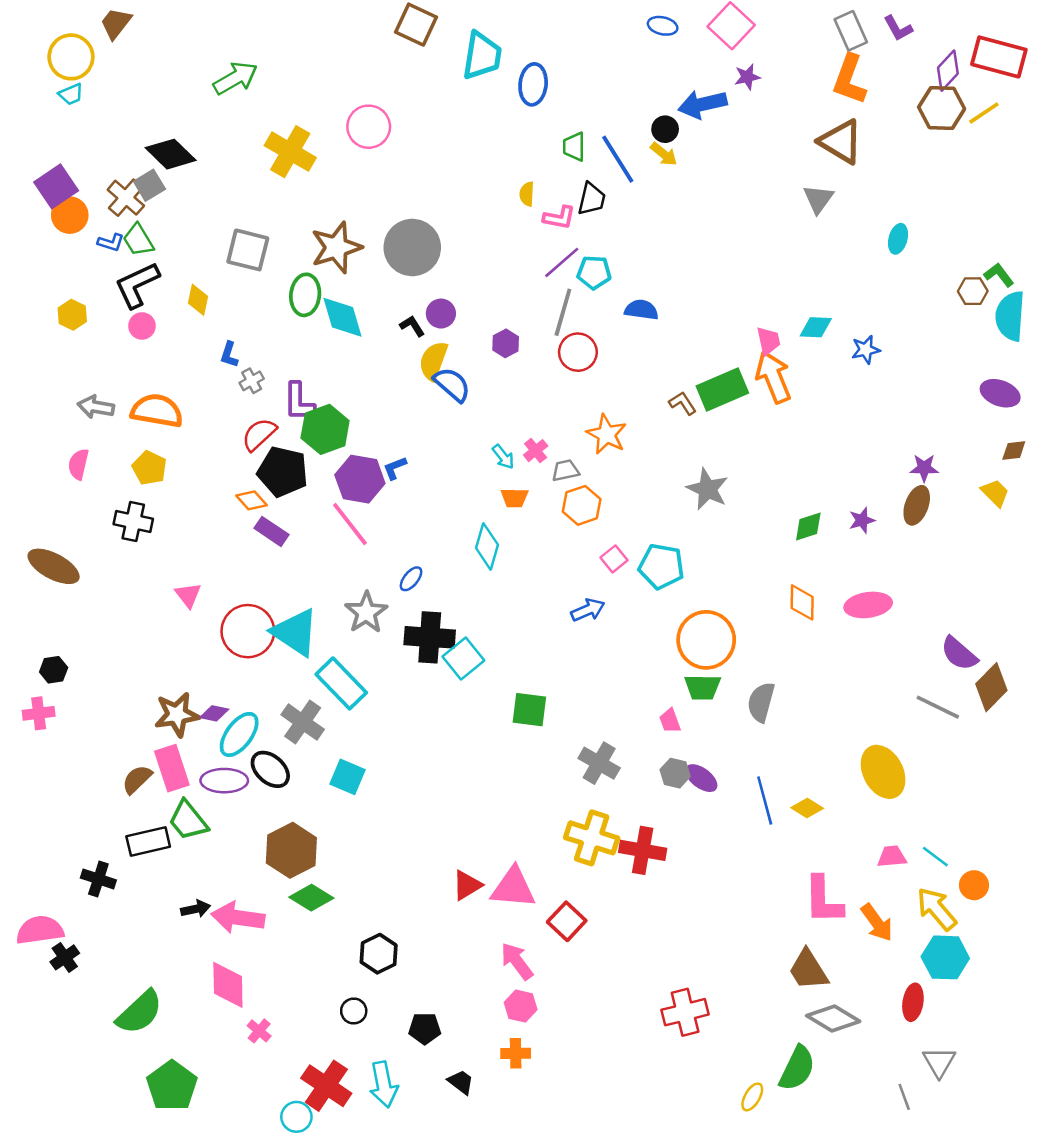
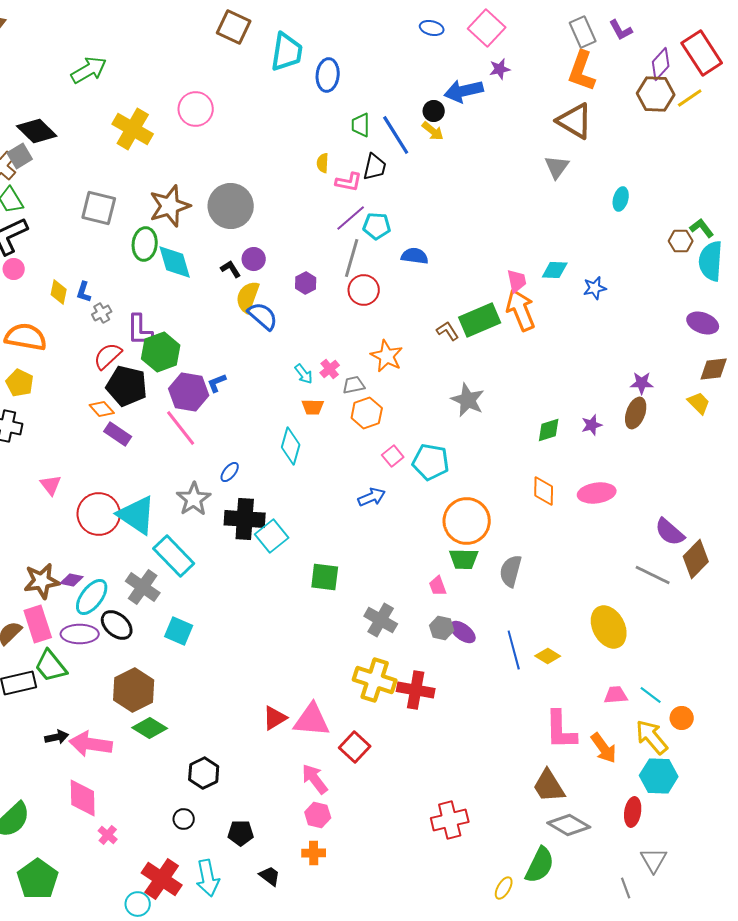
red rectangle: (999, 57) -> (702, 53), turned 42
yellow diamond: (198, 300) -> (59, 292), moved
brown diamond: (1014, 451) -> (714, 369), size x1.4

